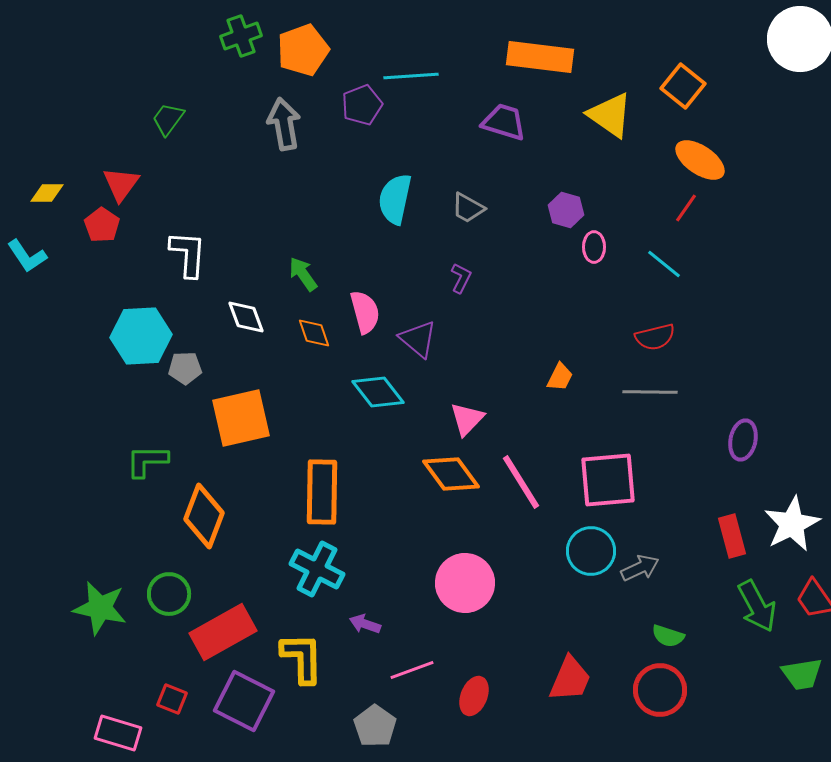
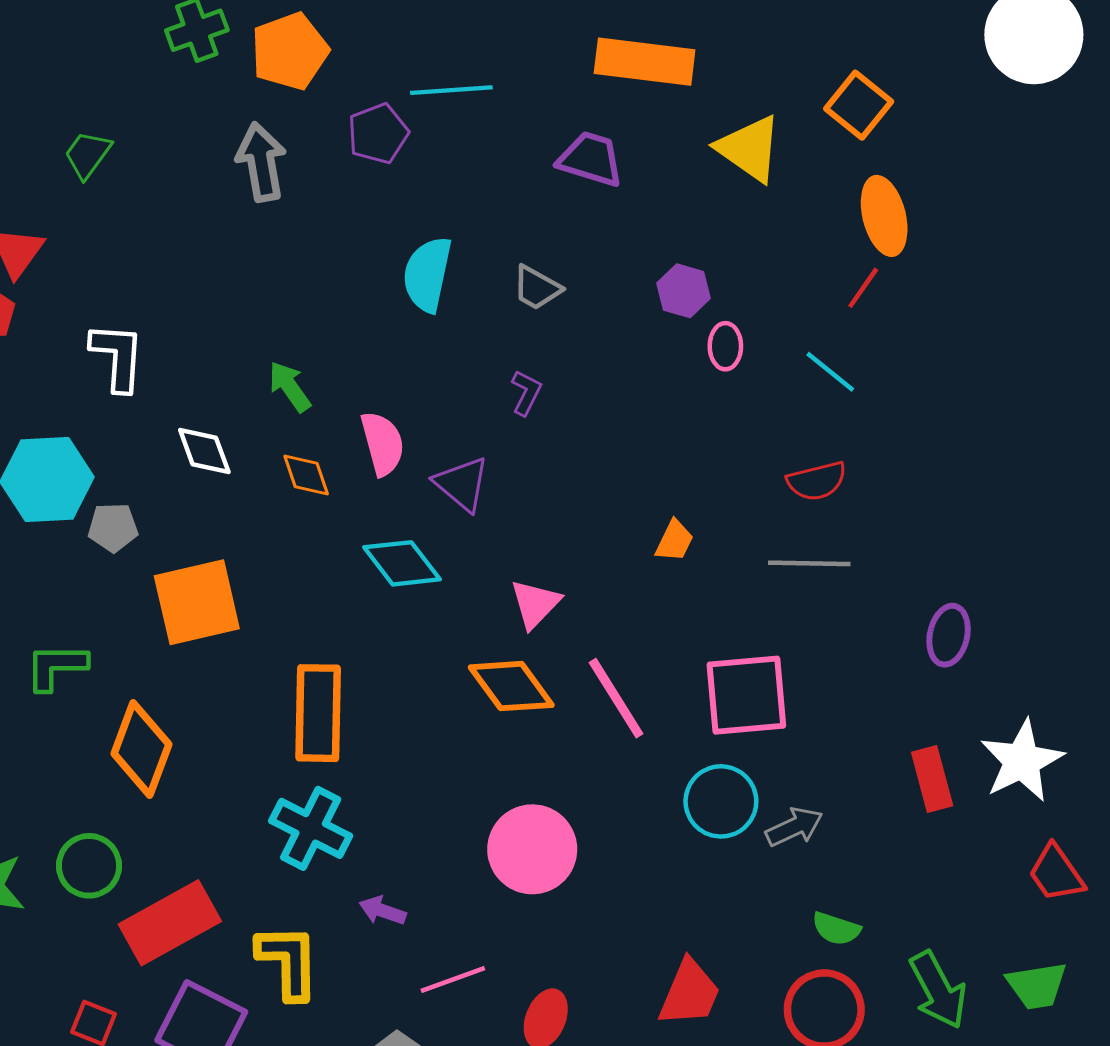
orange ellipse: (700, 160) -> (884, 216), turned 42
green arrow: (757, 606) -> (938, 990), moved

